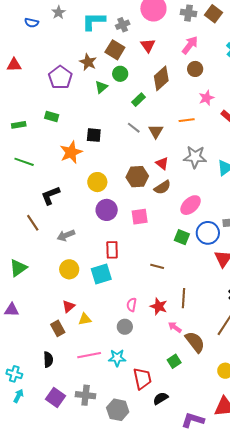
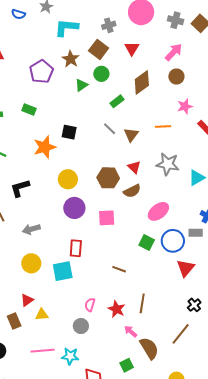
cyan L-shape: (94, 21) -> (66, 28), moved

